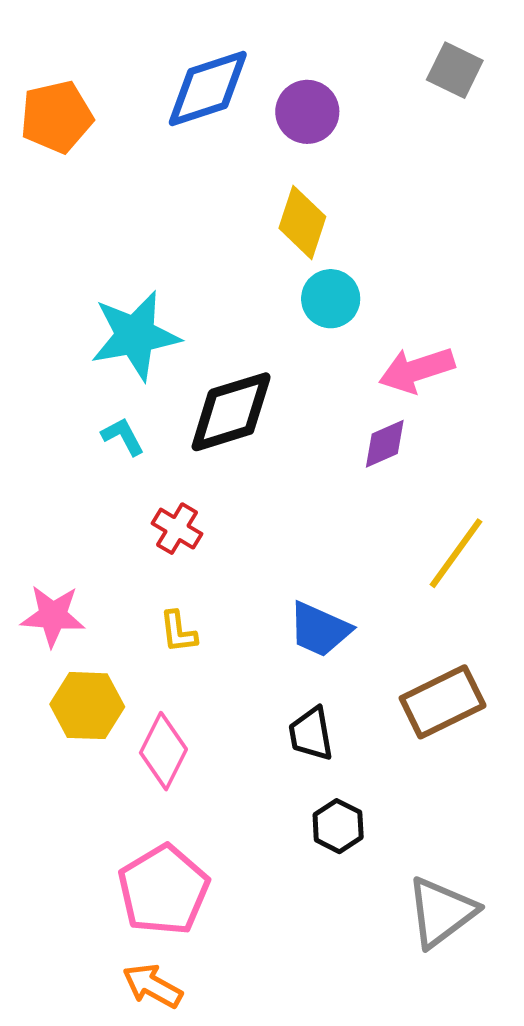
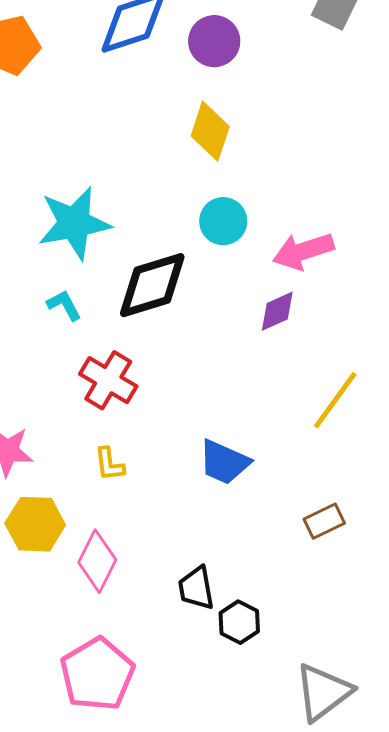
cyan circle: (331, 299) -> (223, 221), moved
red cross: (177, 529) -> (108, 380), size x1.4
brown rectangle: (443, 702) -> (324, 521), size x0.6
black trapezoid: (311, 734) -> (196, 588), moved

